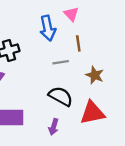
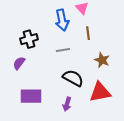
gray line: (61, 62) -> (63, 50), moved

